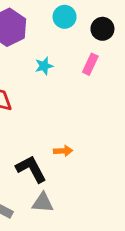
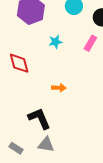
orange arrow: (63, 151) -> (59, 88), moved

